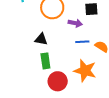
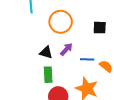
purple arrow: (75, 23) -> (66, 49), moved, turned -64

